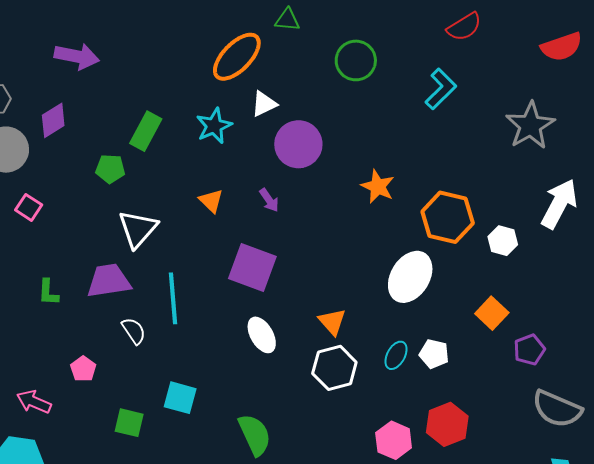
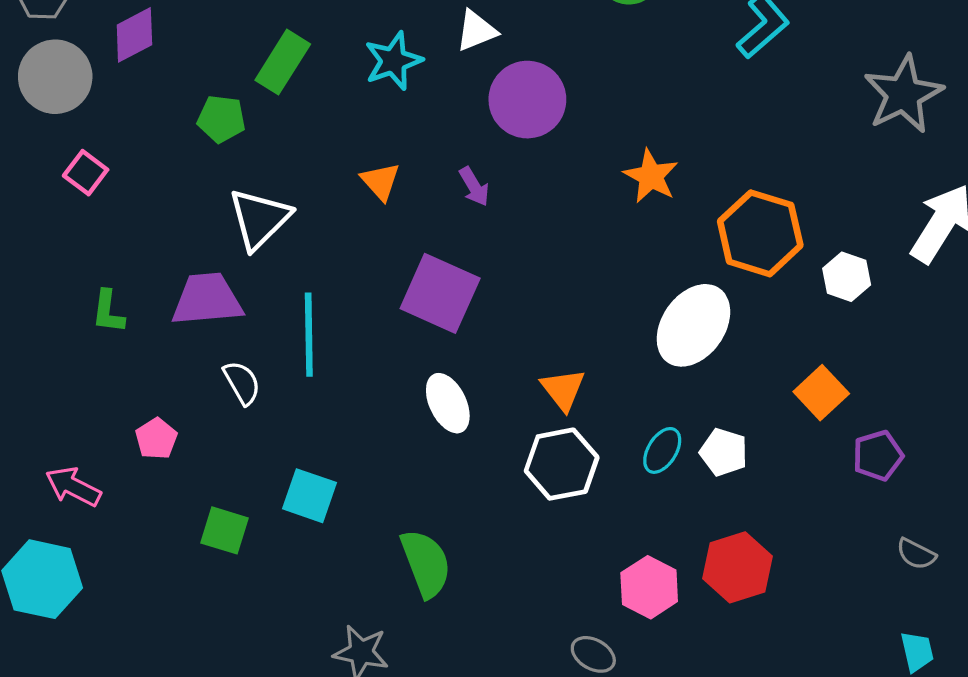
gray semicircle: (557, 409) -> (916, 554), size x0.5

